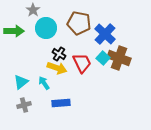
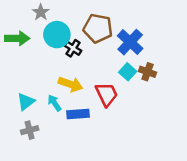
black cross: (59, 54) -> (73, 48), moved
brown cross: (119, 58) -> (147, 72), size x0.6
red trapezoid: (82, 63) -> (107, 94), moved
blue rectangle: (61, 103) -> (78, 114), moved

